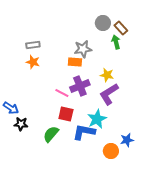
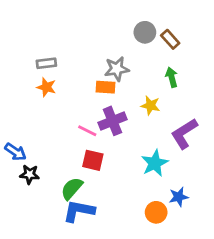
green arrow: (116, 42) -> (172, 77), moved
purple L-shape: (109, 94) -> (184, 134), moved
cyan star: (97, 119) -> (155, 163), moved
blue L-shape: (84, 132) -> (79, 211), moved

